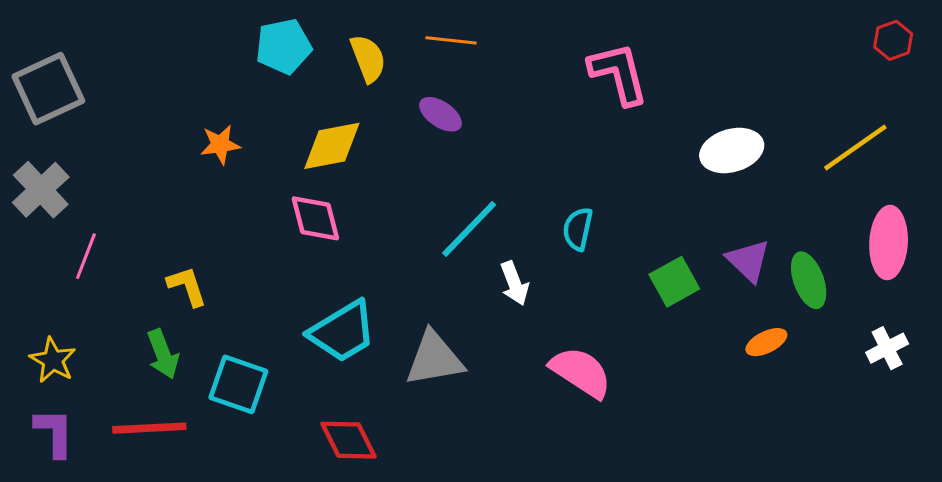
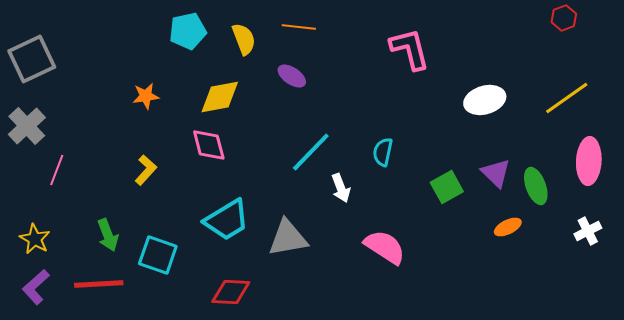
red hexagon: (893, 40) -> (564, 18), moved
yellow L-shape: (187, 286) -> (146, 170), moved, turned 60
purple L-shape: (54, 433) -> (36, 287), turned -132
red diamond: (348, 440) -> (231, 292), turned -60

